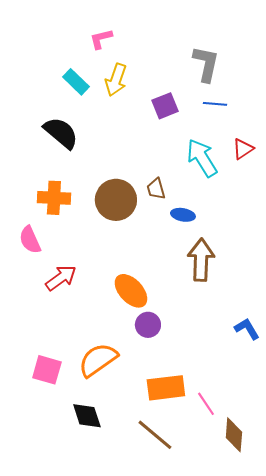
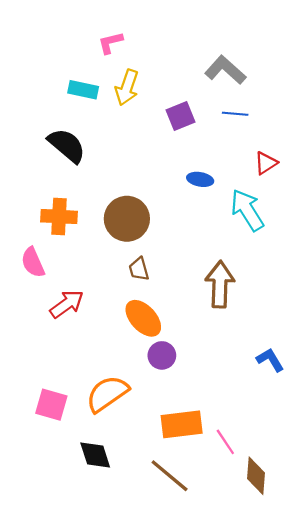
gray L-shape: (206, 64) -> (225, 70), turned -60
cyan rectangle: (76, 82) -> (83, 90), turned -32
cyan arrow: (202, 158) -> (247, 210), moved
brown trapezoid: (156, 189) -> (139, 269), moved
blue ellipse: (183, 215) -> (200, 179), moved

